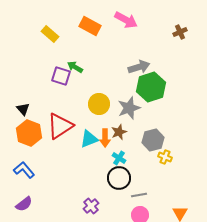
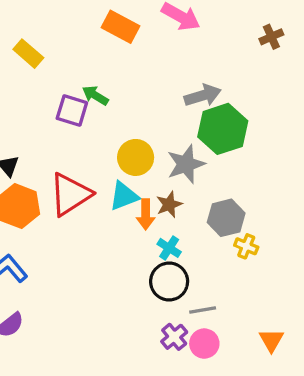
yellow rectangle: (50, 34) -> (28, 54), moved
cyan triangle: (89, 139) -> (124, 196), moved
purple cross: (91, 206) -> (174, 337), moved

